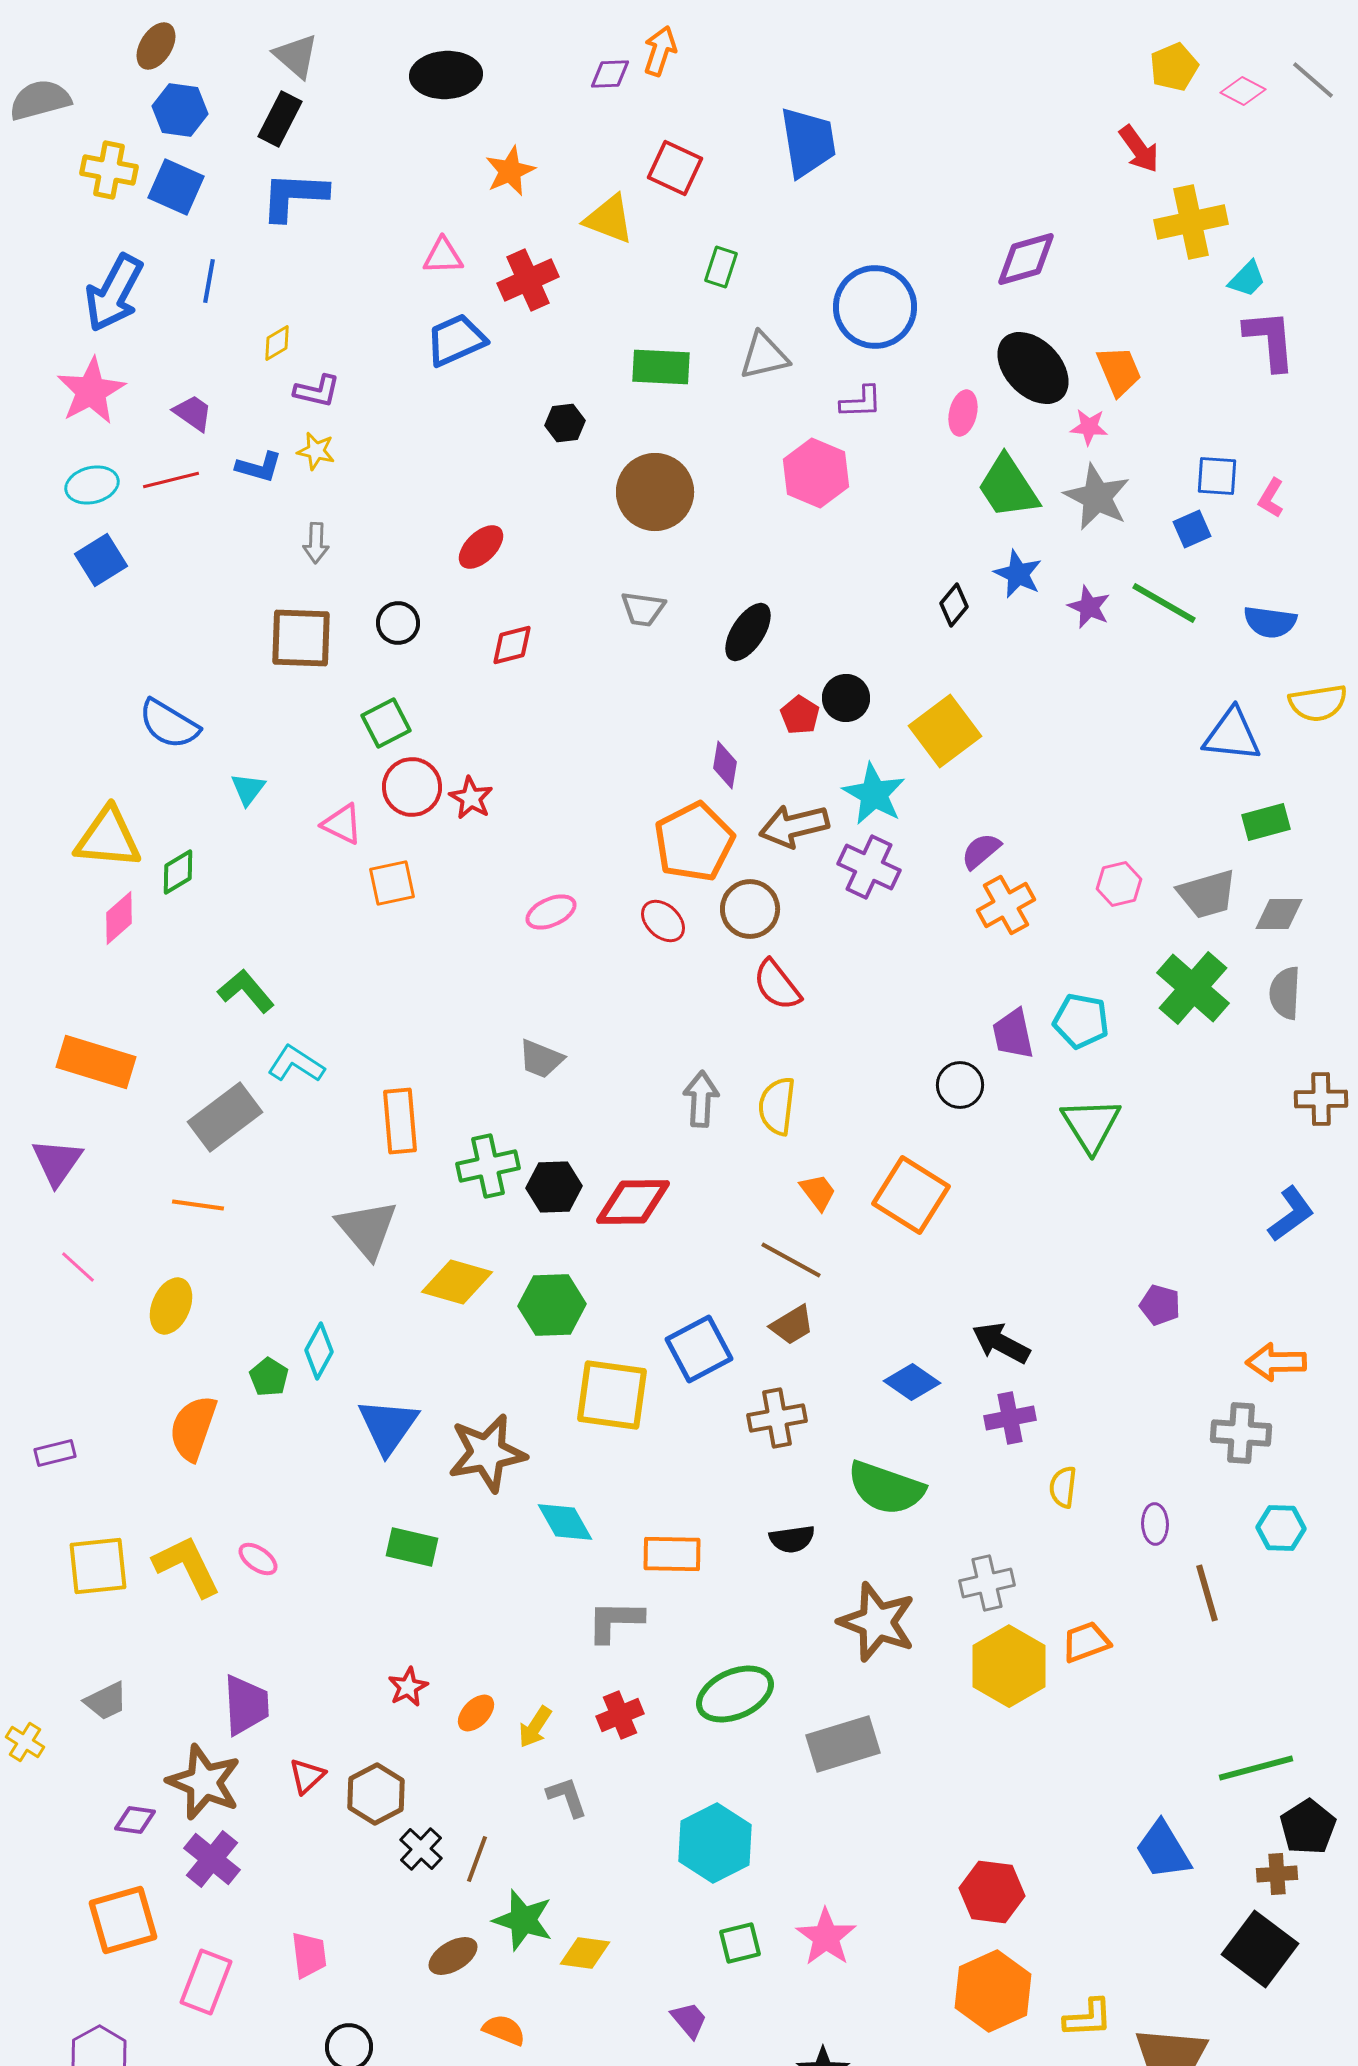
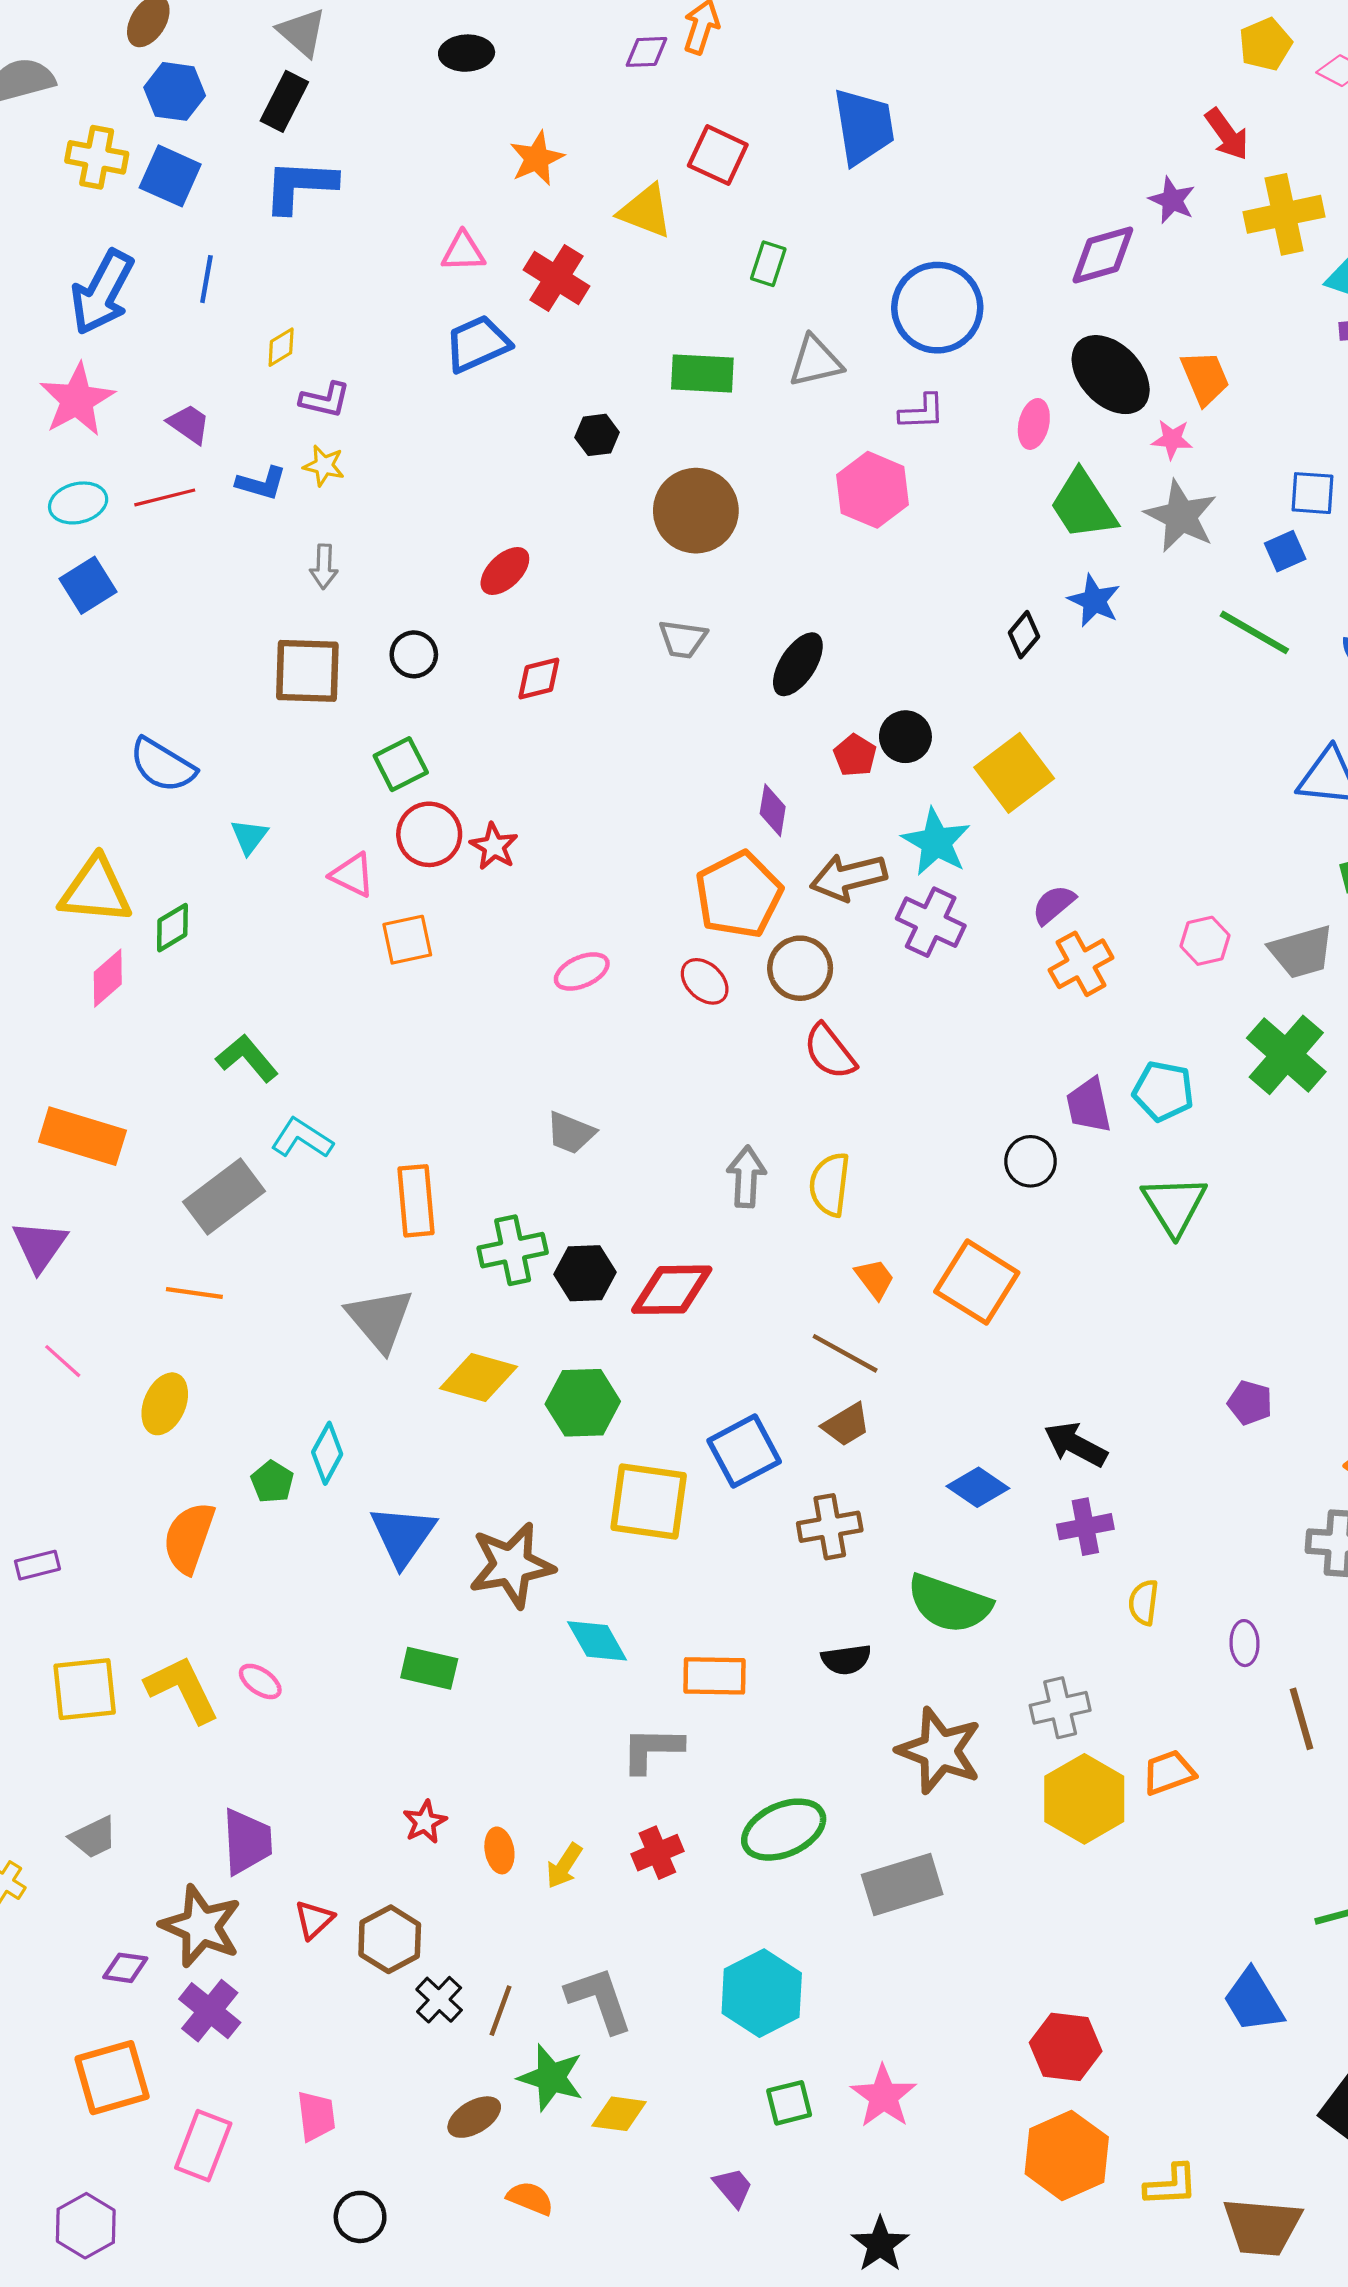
black ellipse: (446, 75) -> (467, 53), size x0.7
red cross: (528, 280) -> (556, 278), turned -34
purple star: (1089, 607) -> (1172, 200), moved
orange ellipse: (476, 1713) -> (499, 1850), turned -54
gray L-shape: (567, 1797) -> (599, 2000), moved, size x1.5

